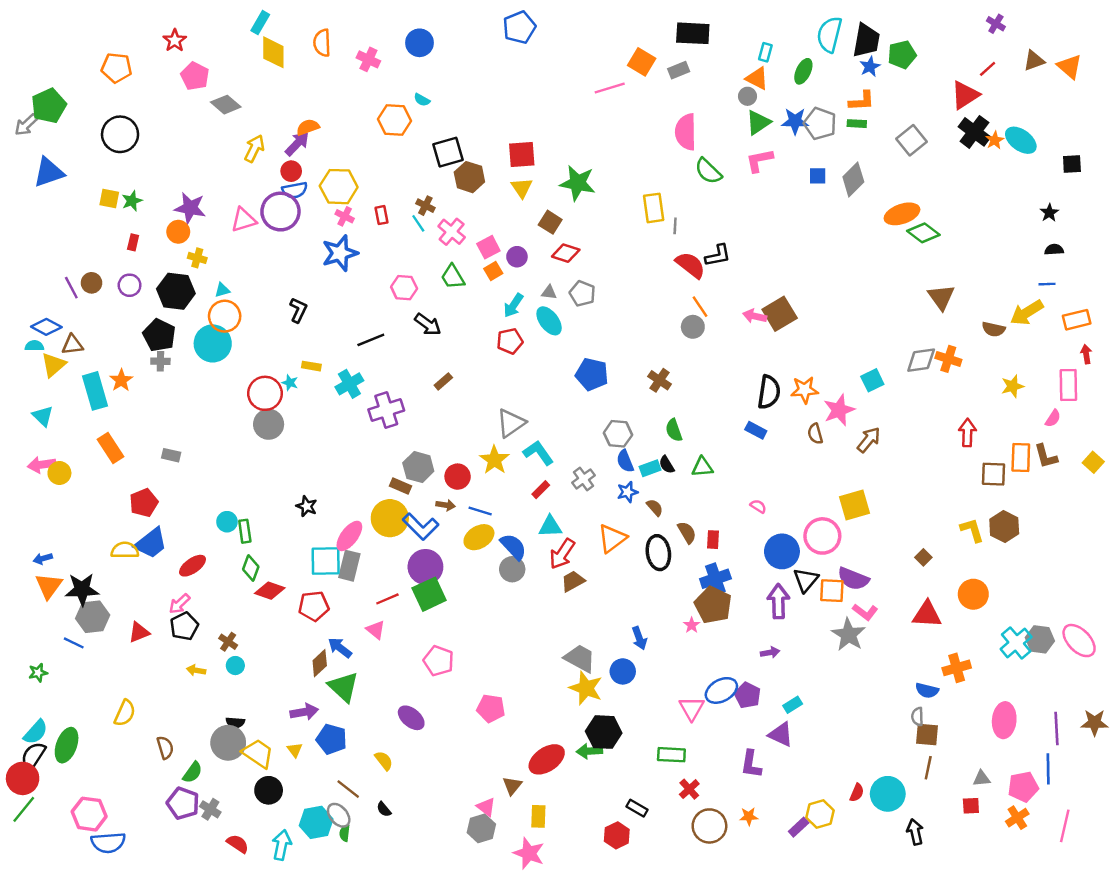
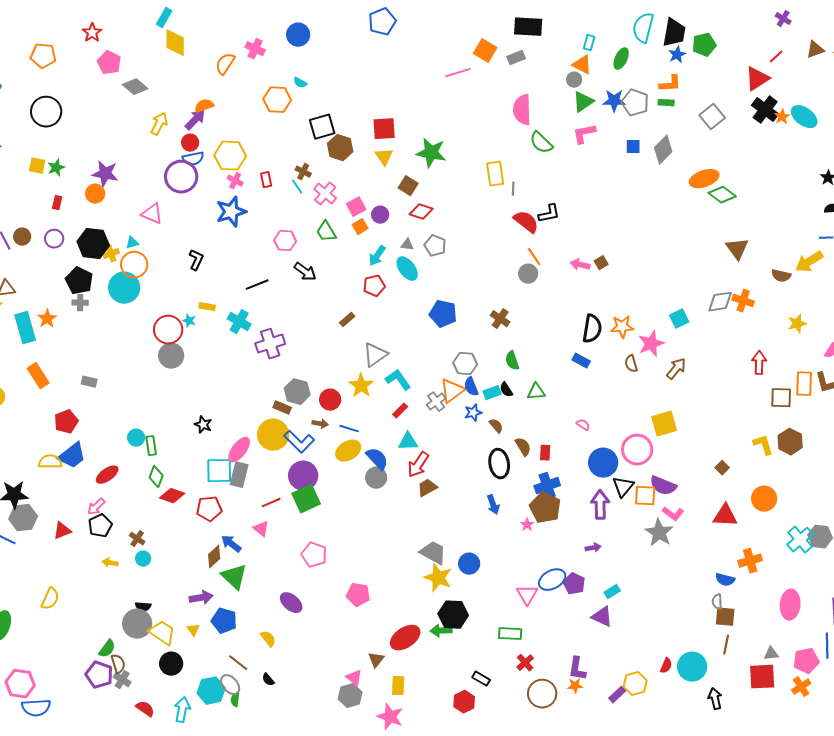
orange semicircle: (322, 43) -> (225, 64), moved, turned 35
pink triangle: (244, 220) -> (152, 214), moved, turned 40
yellow cross: (197, 258) -> (111, 254), moved, turned -35
brown square: (780, 314) -> (601, 263), size x0.5
brown rectangle: (443, 381) -> (347, 320), moved
cyan cross: (349, 384) -> (239, 322), turned -30
orange triangle: (612, 538) -> (452, 391), moved
blue arrow: (639, 638) -> (493, 505), moved
brown semicircle: (165, 748) -> (118, 664), moved
purple L-shape: (751, 764) -> (577, 669), moved
red square: (971, 806) -> (762, 677), size x1.8

